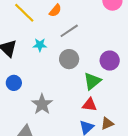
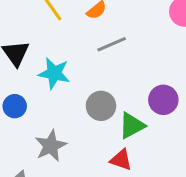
cyan star: (40, 45) -> (54, 73), moved, size x1.5
gray circle: (69, 59) -> (101, 106), moved

